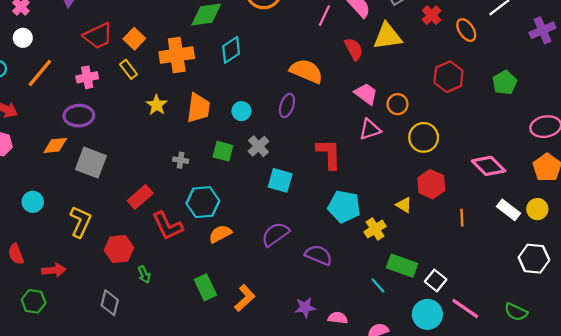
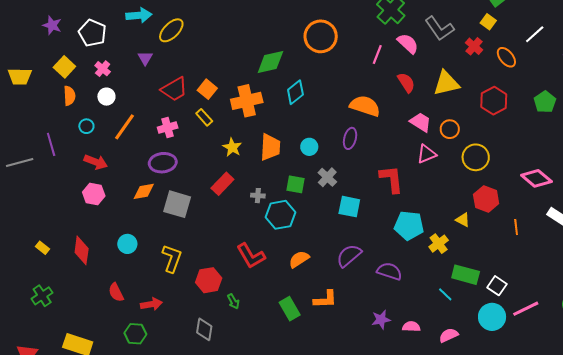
yellow triangle: (387, 36) -> (446, 83), moved
red rectangle: (140, 197) -> (222, 184), moved
cyan hexagon: (203, 202) -> (281, 215), moved
orange L-shape: (245, 298) -> (325, 299), moved, turned 45
pink line: (465, 308) -> (526, 309), turned -56

